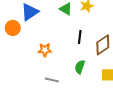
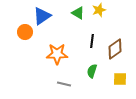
orange star: (45, 50) -> (57, 54), size x1.5

